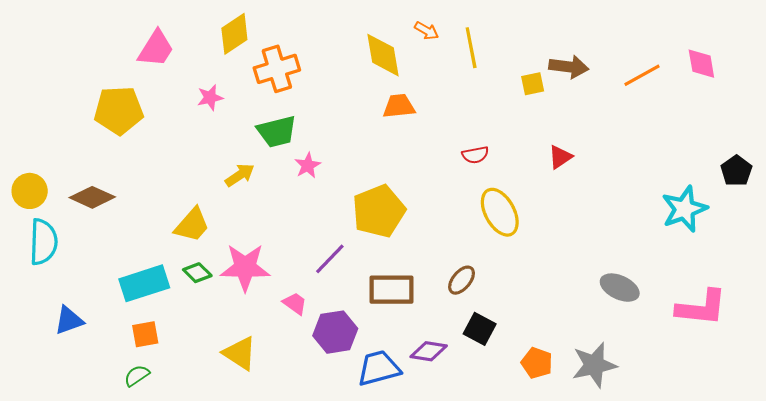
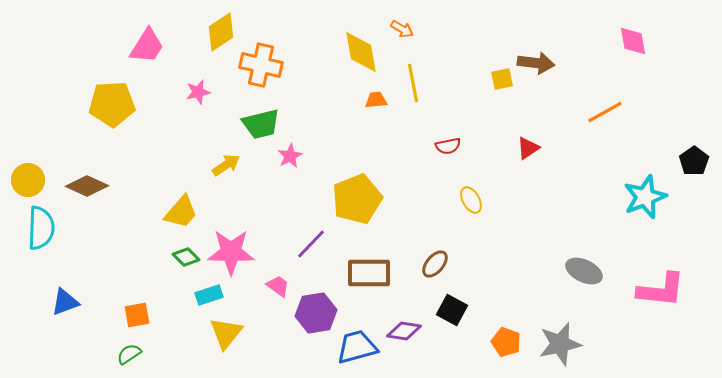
yellow line: (471, 48) -> (413, 83), moved
pink diamond: (701, 64) -> (633, 41), moved
orange cross: (277, 69) -> (261, 65), turned 30
orange line: (642, 75) -> (605, 112), moved
orange trapezoid: (399, 106) -> (376, 100), size x0.7
yellow ellipse: (500, 212) -> (471, 200), size x0.6
cyan rectangle: (144, 283) -> (209, 295), moved, size x0.6
yellow triangle: (240, 353) -> (226, 333), turned 36

